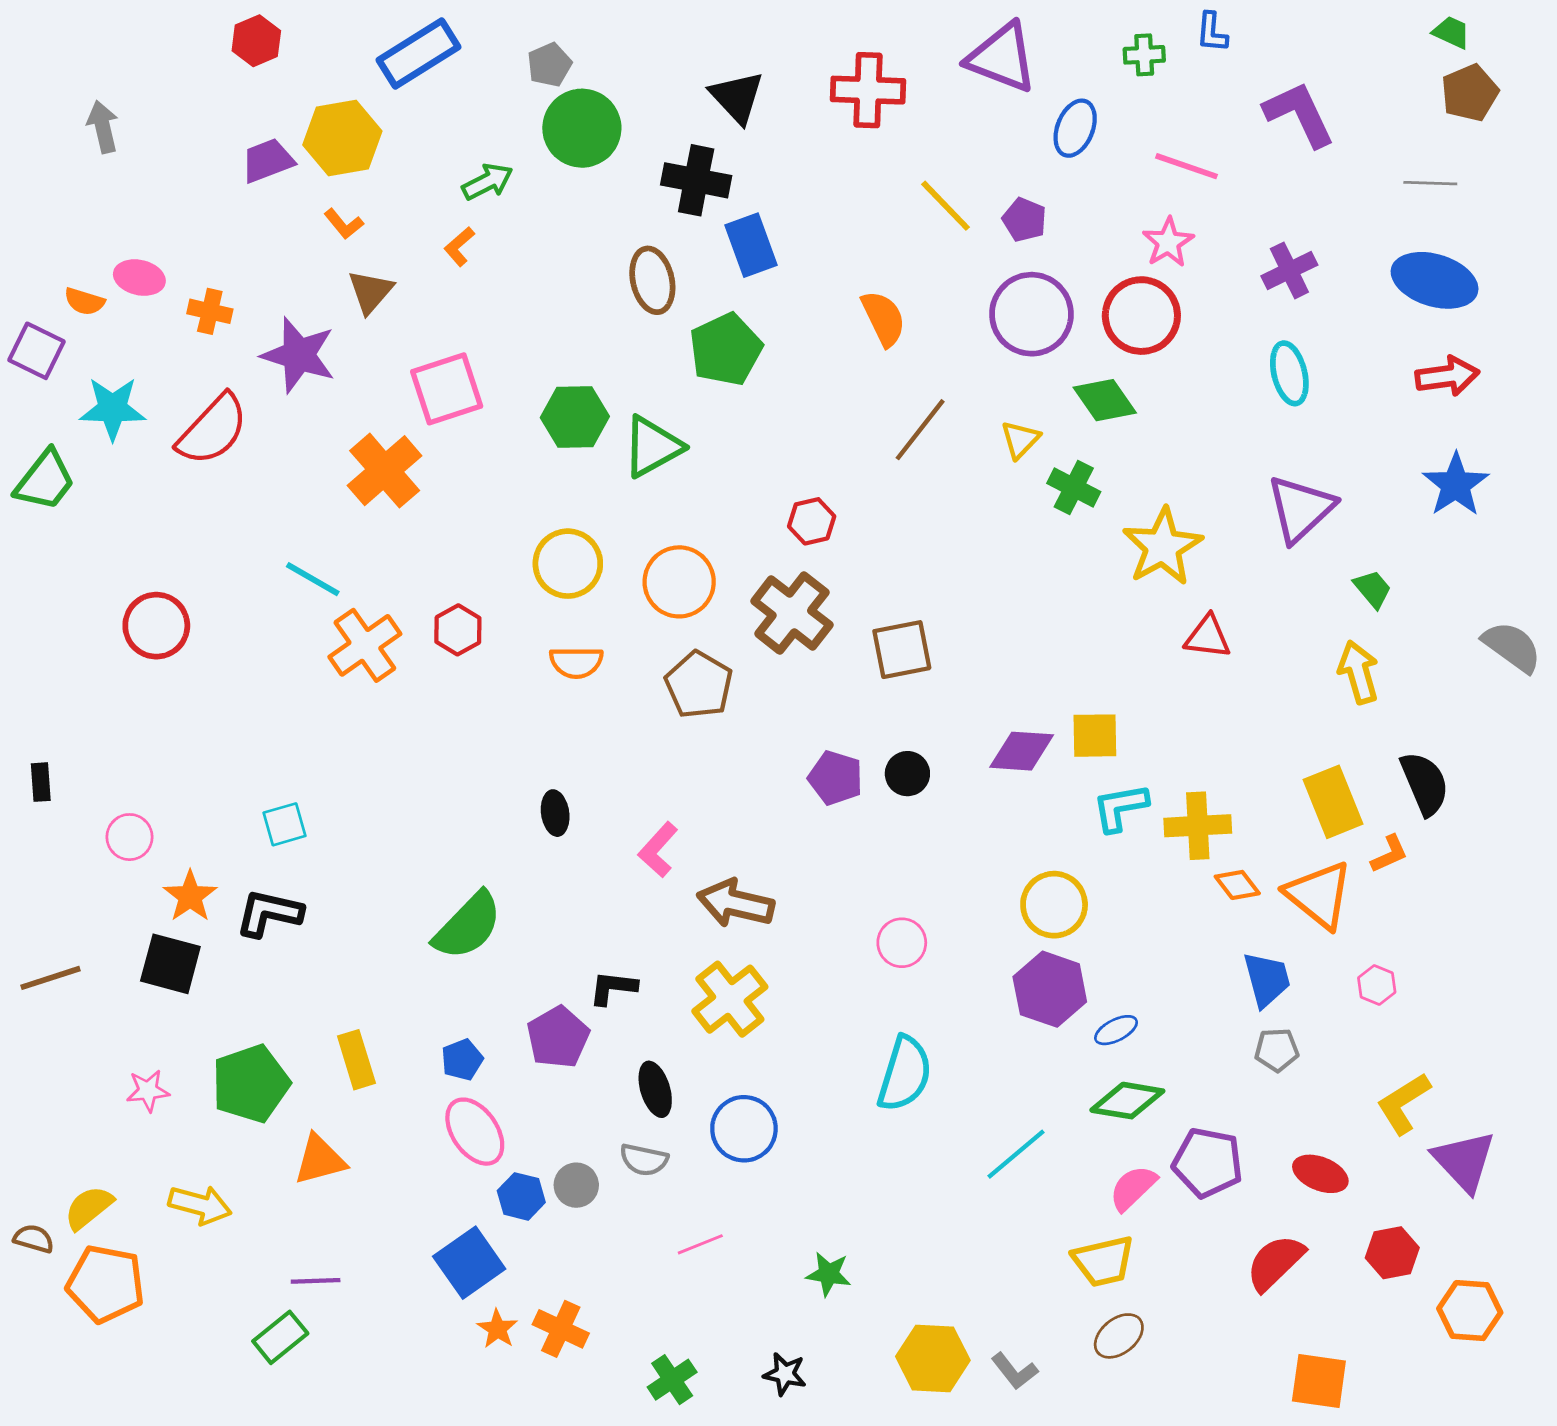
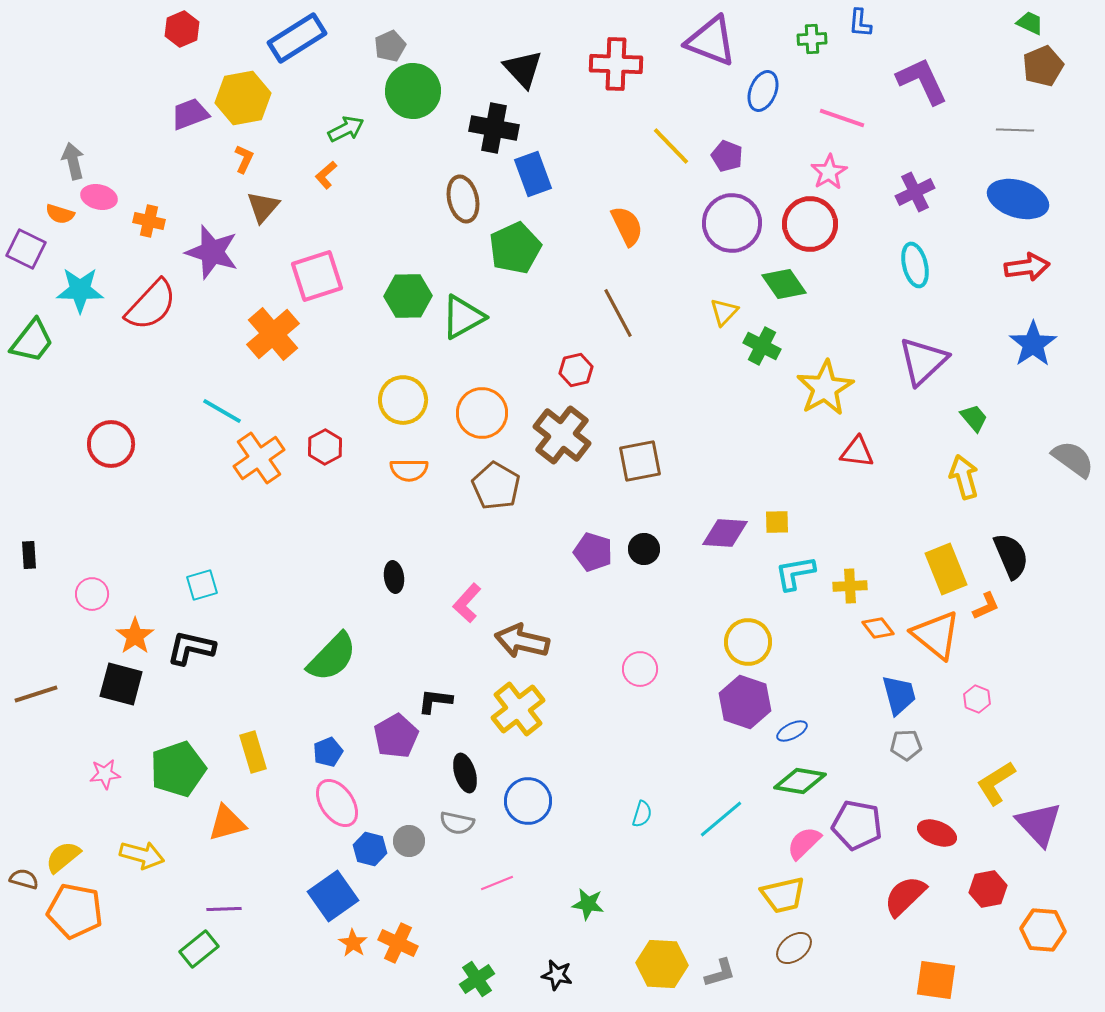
gray arrow: (103, 127) -> (73, 161), moved
orange L-shape: (344, 224) -> (244, 159), turned -116
brown line: (920, 430) -> (618, 313), moved, turned -66
yellow square: (1095, 736) -> (777, 522), size x0.7
yellow cross: (1198, 826) -> (850, 586), size x0.7
cyan semicircle: (905, 1074) -> (642, 814), moved, size x0.5
gray L-shape: (1015, 1371) -> (720, 973), turned -68

